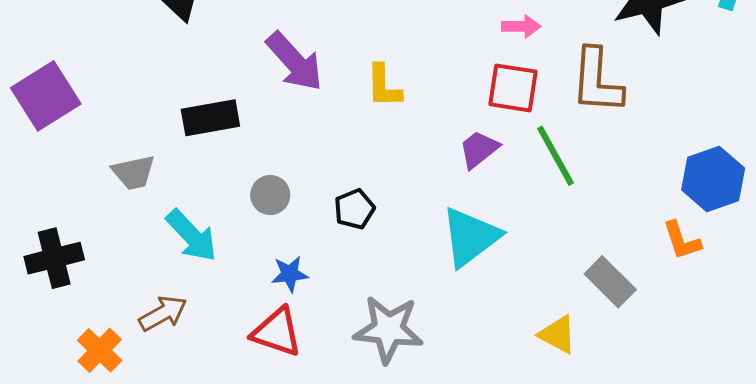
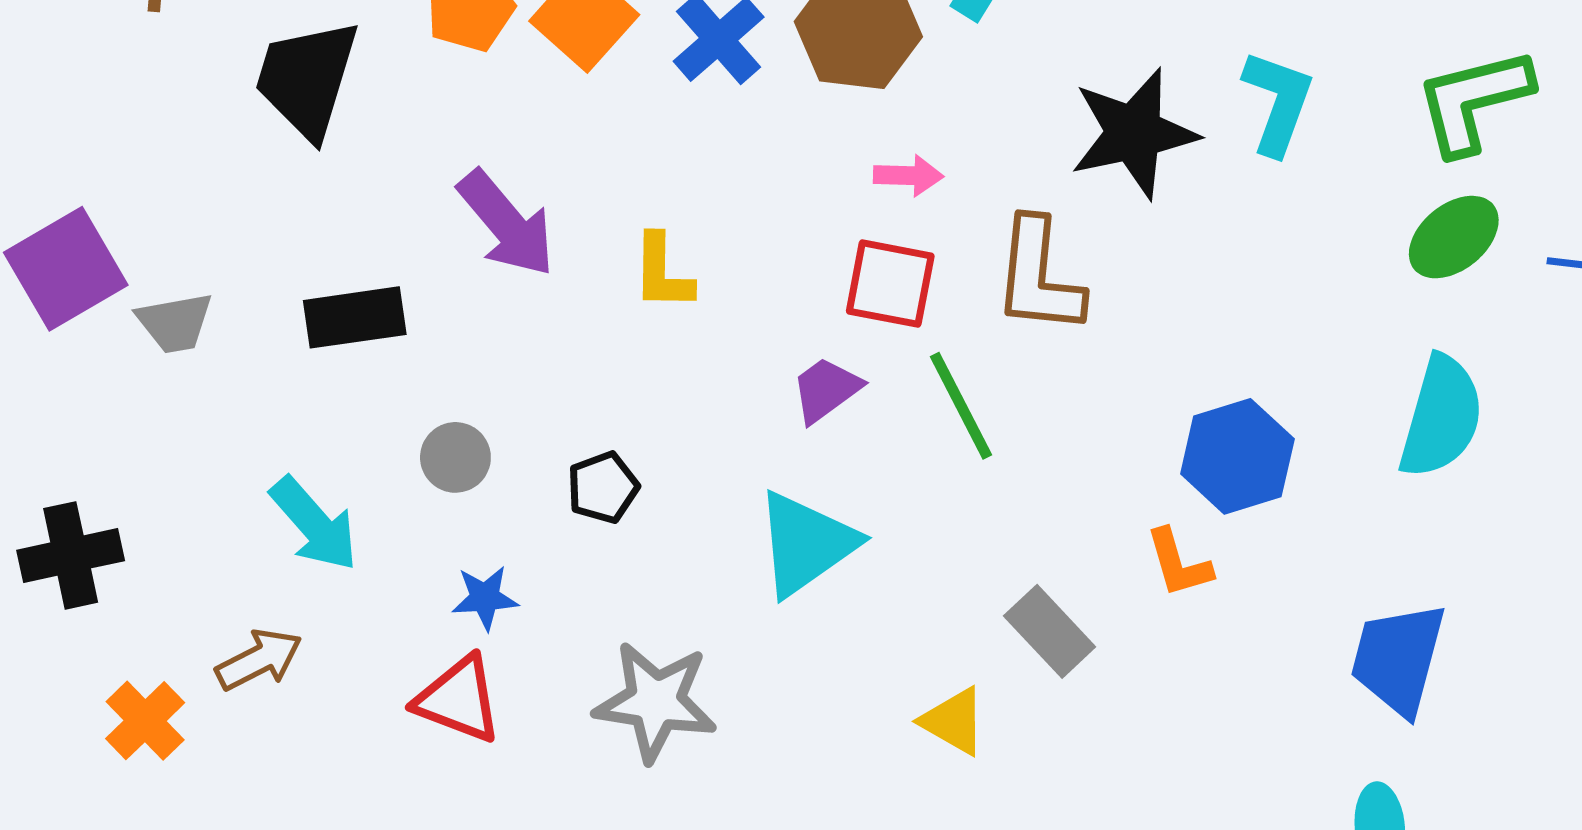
gray trapezoid: (134, 172) -> (175, 323), moved

